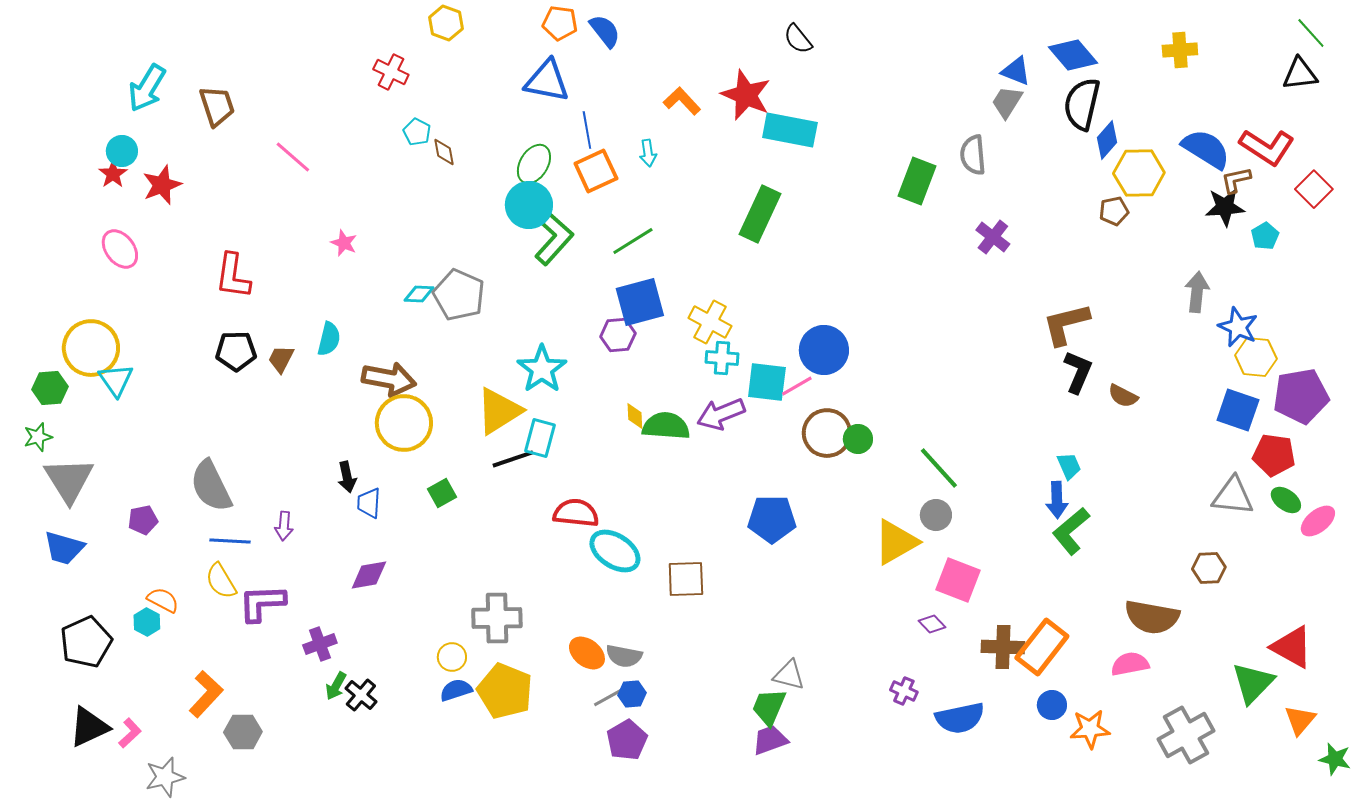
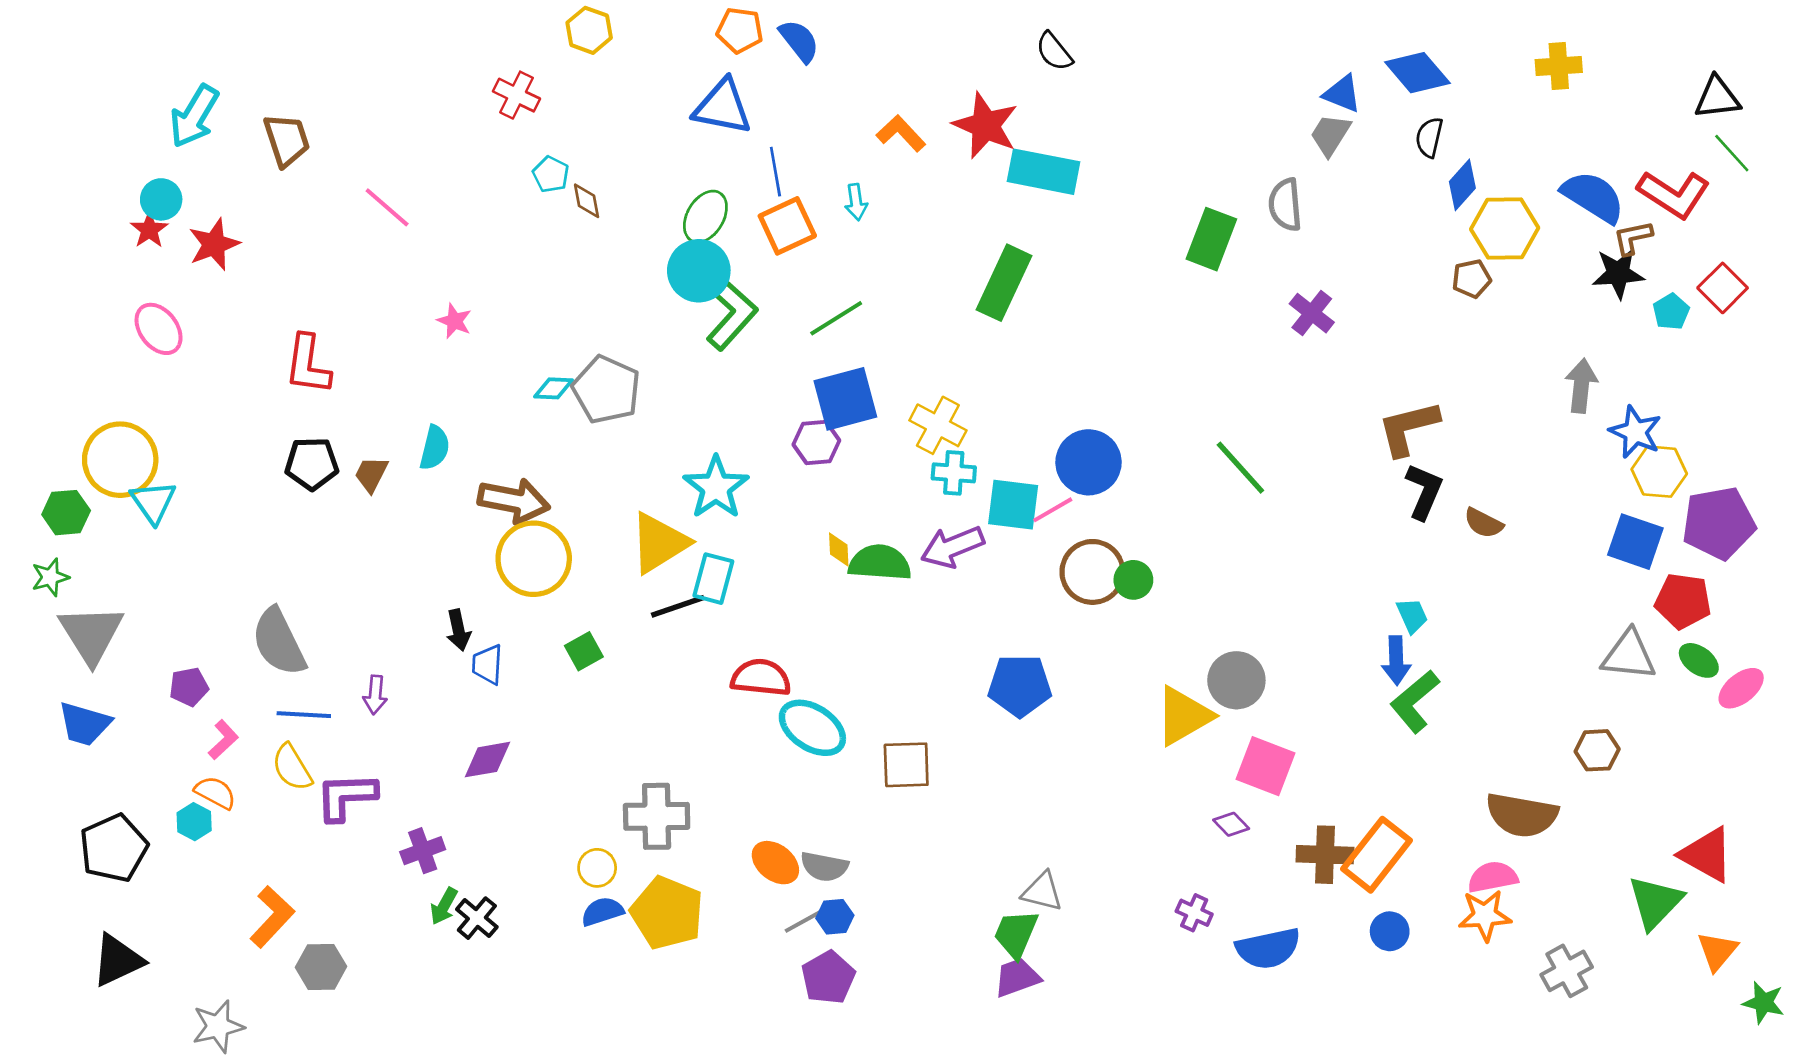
green line: (1311, 33) -> (1732, 153), moved
black semicircle: (1082, 104) -> (1429, 137), size x0.6
red square: (1314, 189) -> (1723, 288), moved
green line: (939, 468) -> (1240, 468), moved
gray circle: (936, 515) -> (1236, 680), size x1.4
orange star: (1090, 729) -> (1485, 915), moved
pink L-shape: (130, 733) -> (223, 740), moved
gray cross: (1186, 735) -> (1567, 971), size x0.7

